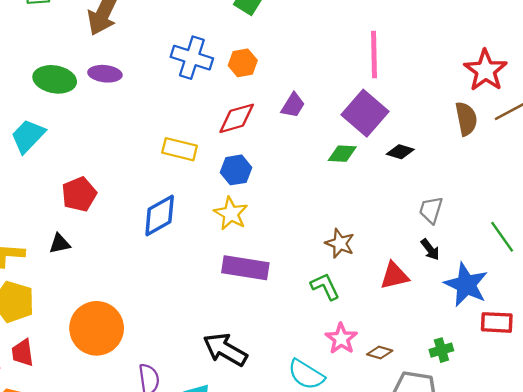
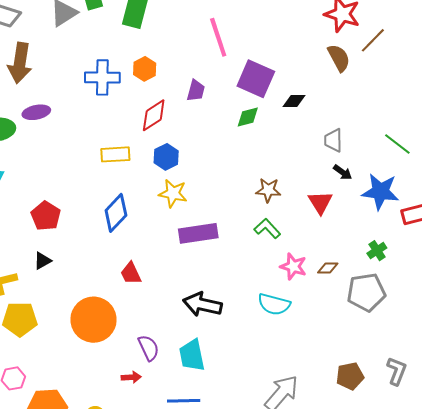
pink line: (374, 55) -> (218, 37), moved
red triangle: (394, 276) -> (320, 202), turned -32
red trapezoid: (23, 353) -> (131, 273), moved

